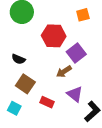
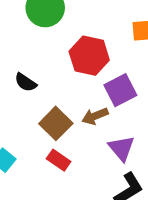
brown square: (25, 84) -> (56, 123), moved
purple triangle: (75, 94) -> (122, 148), moved

